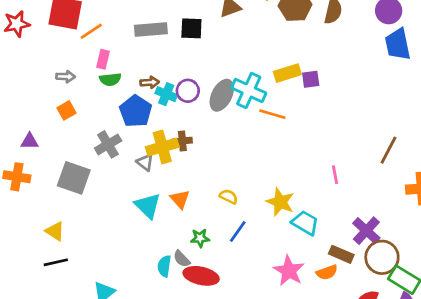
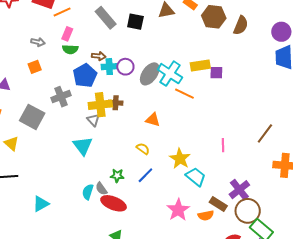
gray rectangle: (151, 30) -> (106, 18), turned 45
cyan cross: (166, 94) -> (109, 67), turned -35
gray triangle: (145, 162) -> (93, 120), moved
orange triangle: (180, 199) -> (153, 120), moved, turned -42
yellow triangle: (55, 231) -> (11, 143), moved

